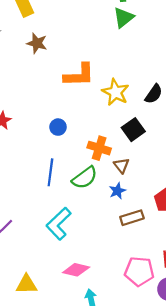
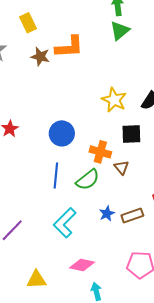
orange L-shape: (79, 75) -> (69, 47), moved
blue circle: (58, 127) -> (62, 133), size x1.6
black square: (133, 130) -> (131, 134), turned 35
blue star: (117, 191) -> (107, 214), moved

